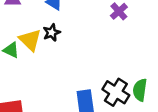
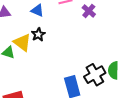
black cross: (116, 92) -> (95, 75), turned 35

